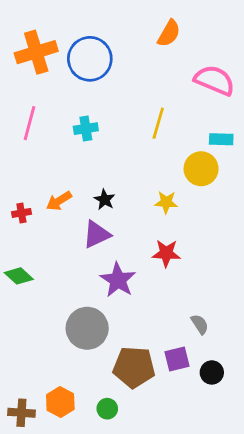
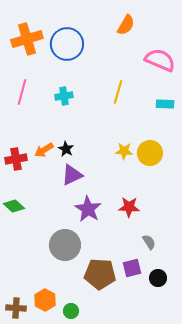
yellow circle: (201, 169) -> (150, 153), moved
black star: (105, 200) -> (66, 149), moved
red cross: (21, 213) -> (16, 159), size x1.5
red star: (166, 253) -> (129, 207), moved
green circle: (107, 409) -> (71, 311), moved

